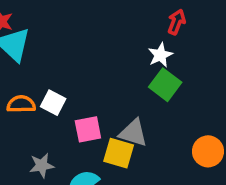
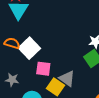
white square: (53, 103) -> (29, 48), size x1.5

